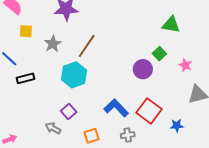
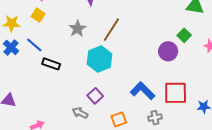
yellow square: (26, 31) -> (38, 15), moved, turned 32
black rectangle: (25, 78) -> (51, 64), turned 36
red square: (149, 111) -> (176, 93), turned -35

